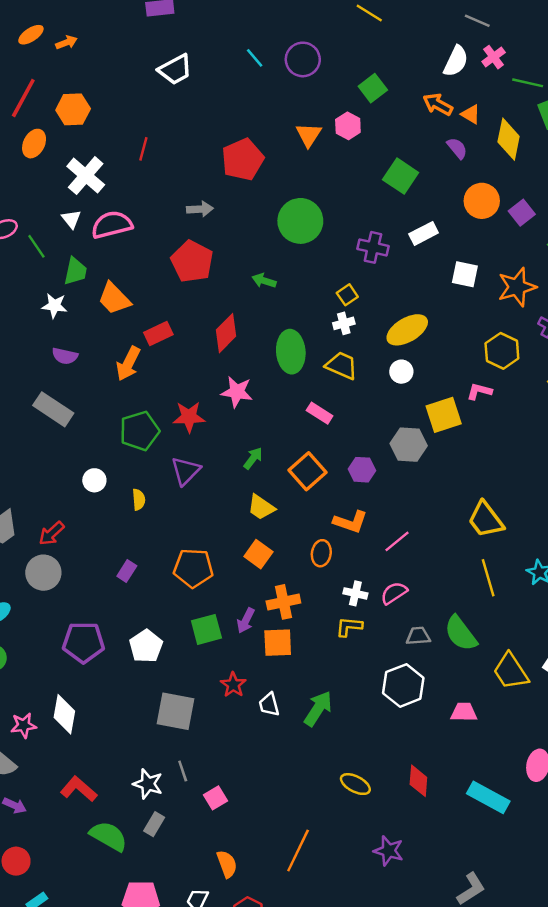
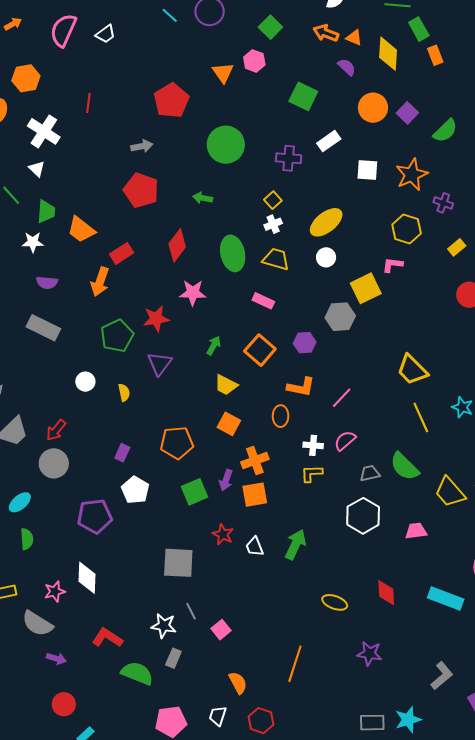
white trapezoid: (175, 69) -> (106, 34), size x0.7
pink semicircle: (112, 225) -> (63, 30), moved, turned -44
white pentagon: (146, 646) -> (135, 490), moved

